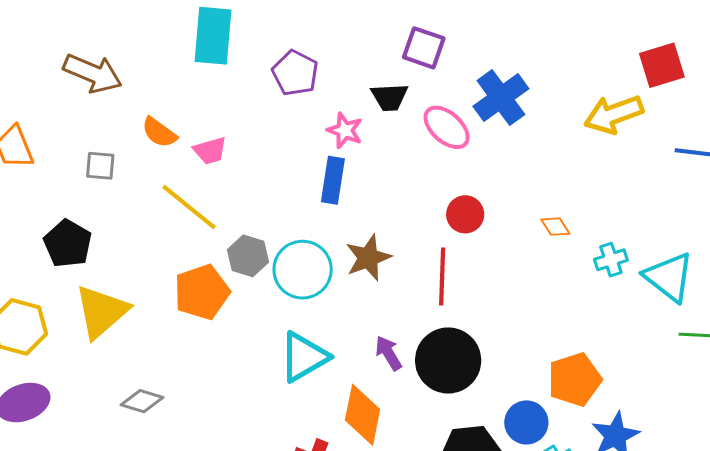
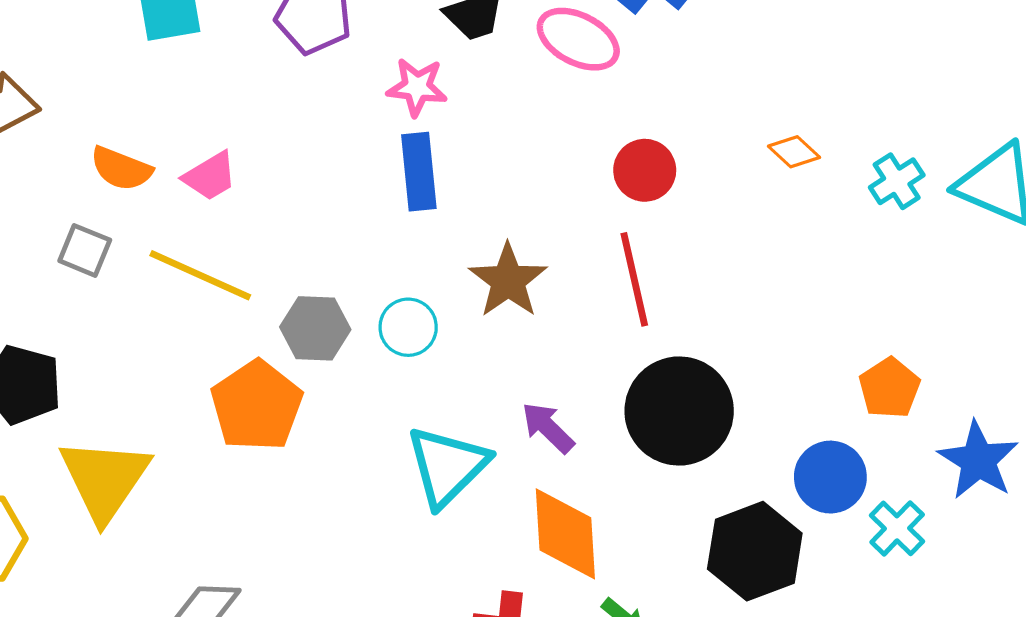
gray square: (100, 166) -> (85, 250), moved, turned 32
cyan circle: (303, 270) -> (408, 327), size x0.6
purple arrow: (389, 353) -> (548, 428), moved
orange pentagon: (575, 380) -> (889, 388), size x0.7

